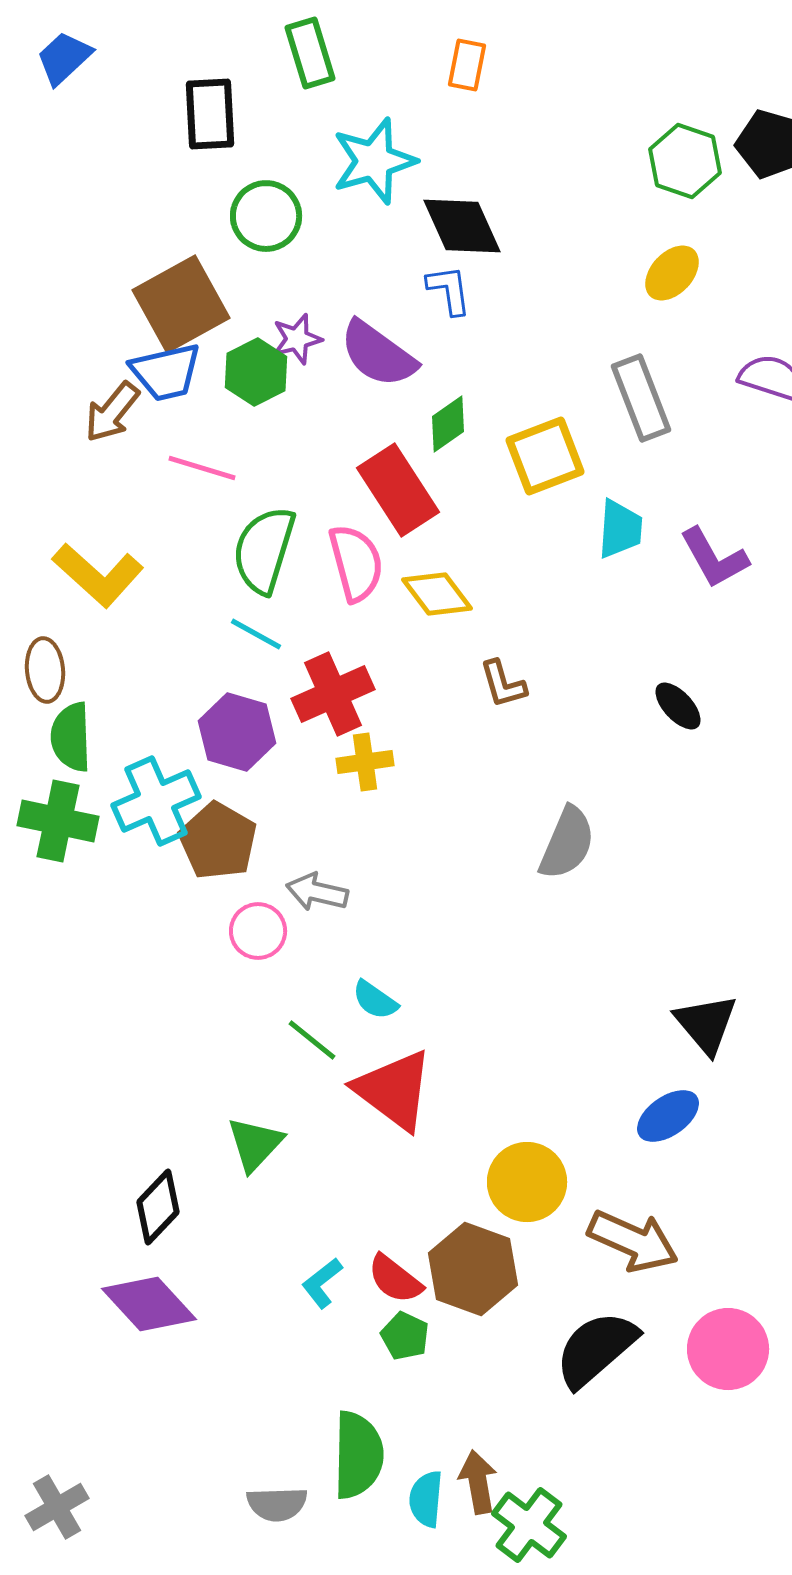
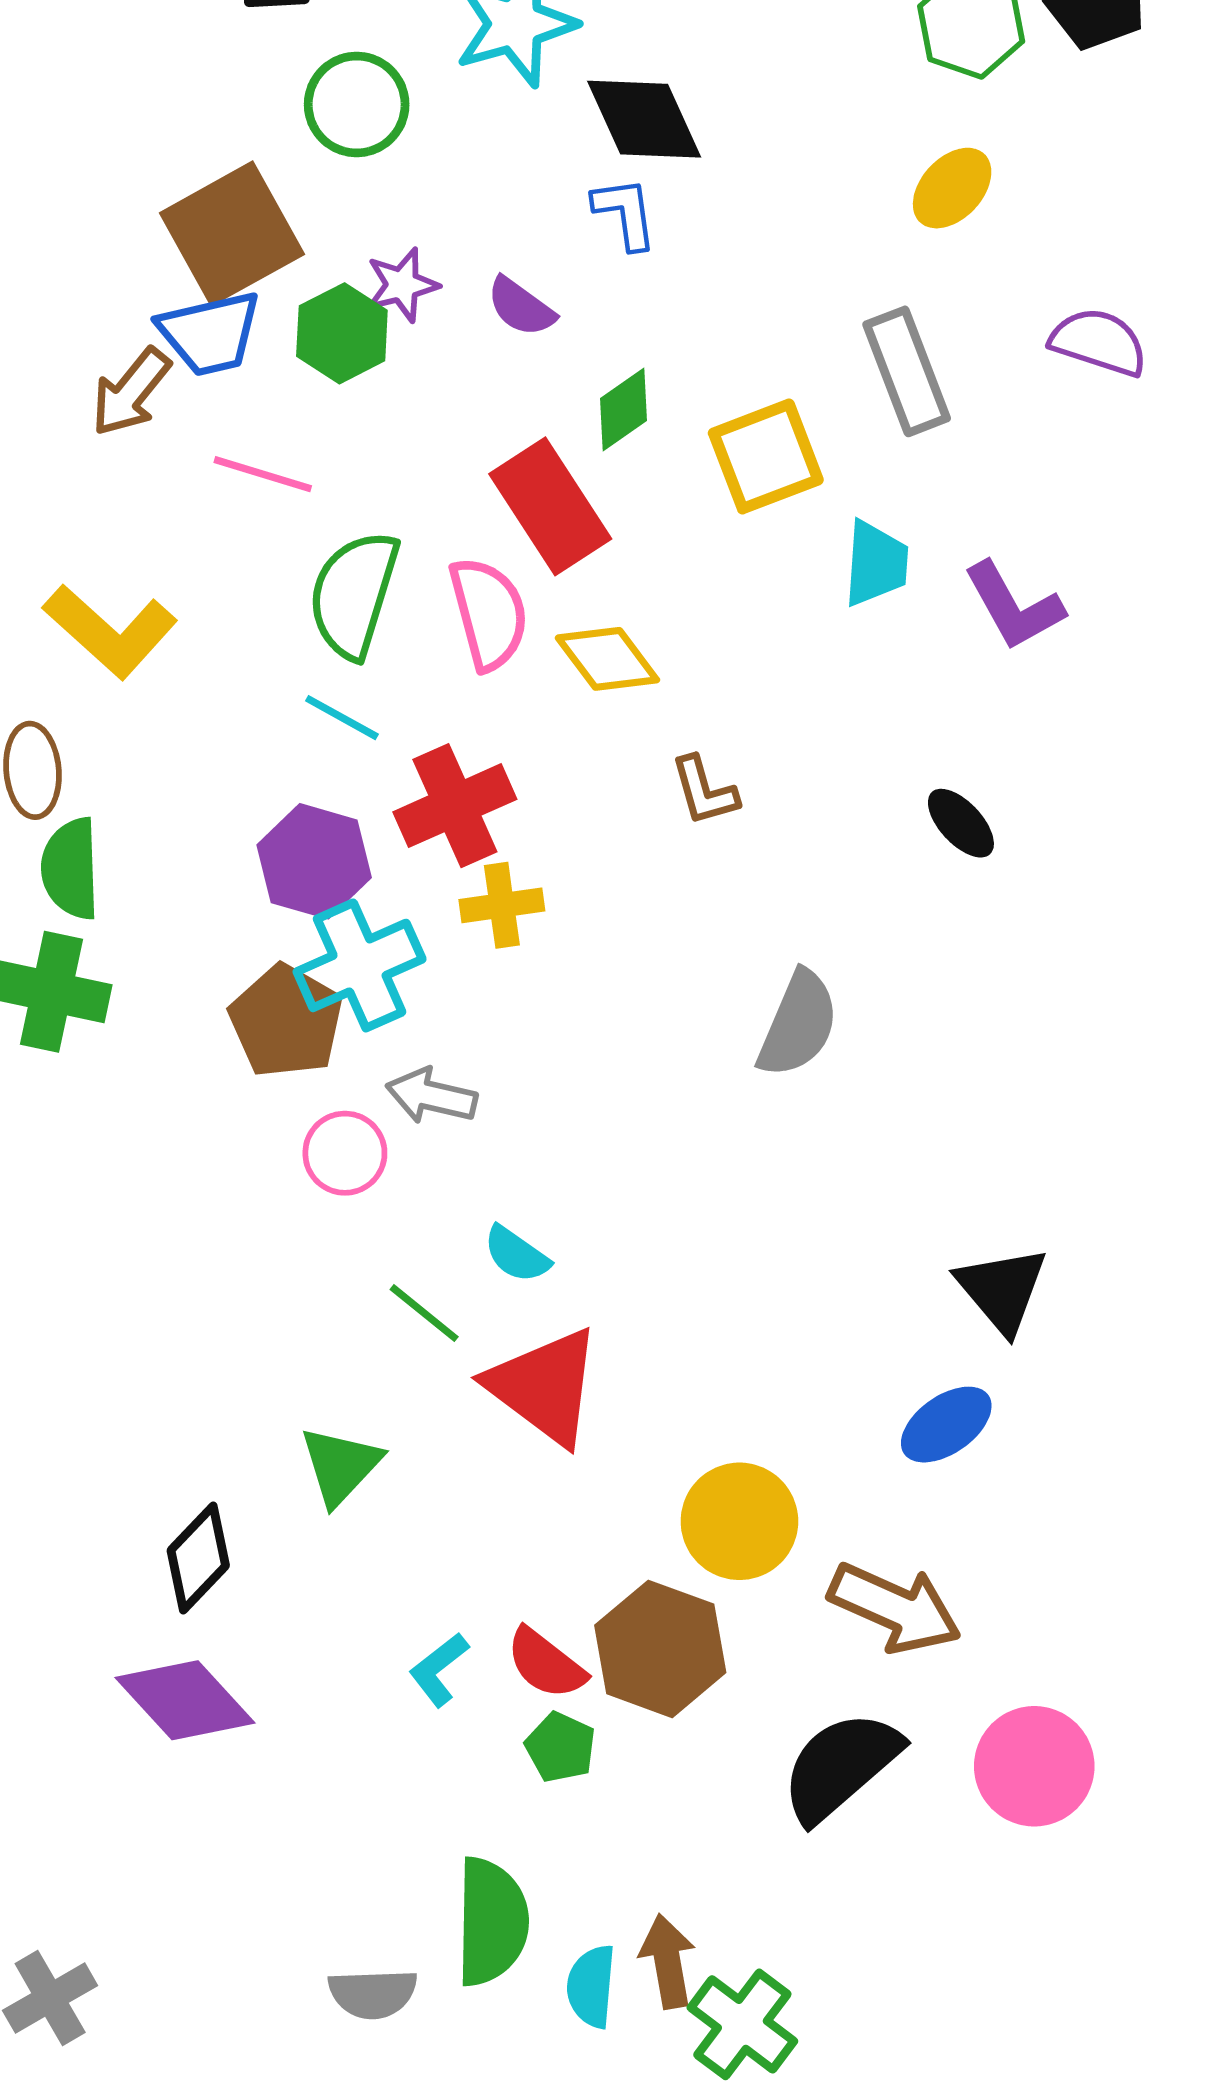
purple semicircle: (378, 354) -> (521, 307), size x0.6
cyan cross: (156, 801) -> (360, 965), moved

